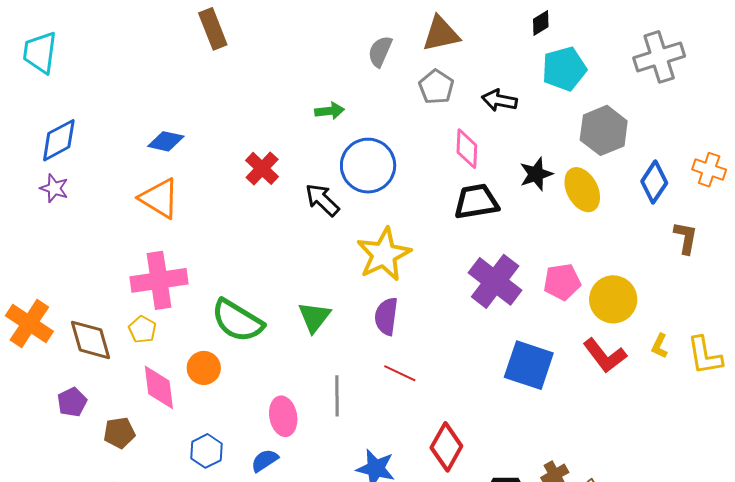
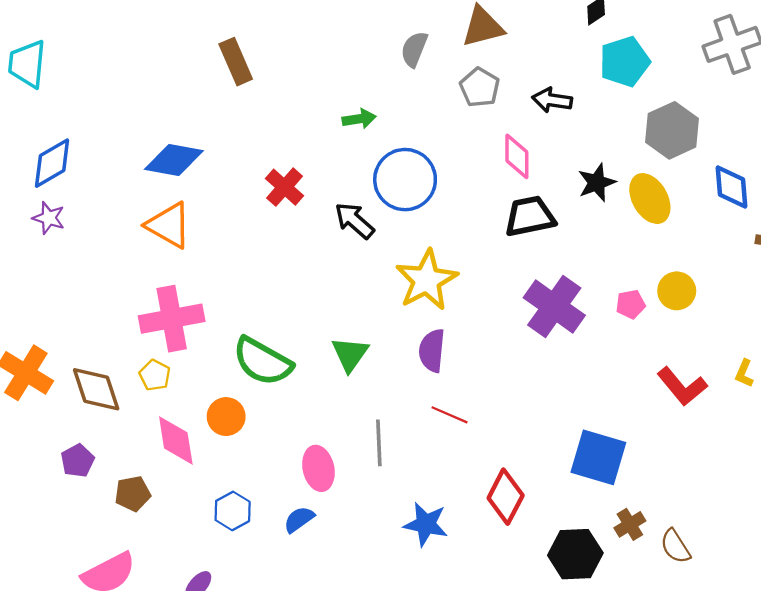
brown rectangle: (213, 29) -> (236, 62), moved
blue diamond: (166, 141) -> (174, 160), size x1.4
blue diamond: (654, 182) -> (731, 187), turned -36
pink pentagon: (562, 282) -> (631, 304), size x0.7
yellow circle: (613, 299) -> (677, 291), moved, size x0.7
blue square: (529, 365) -> (598, 457), moved

